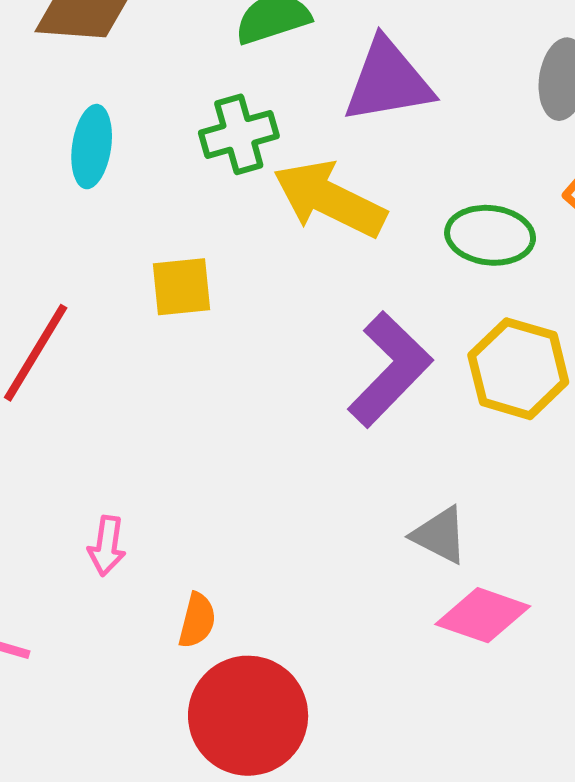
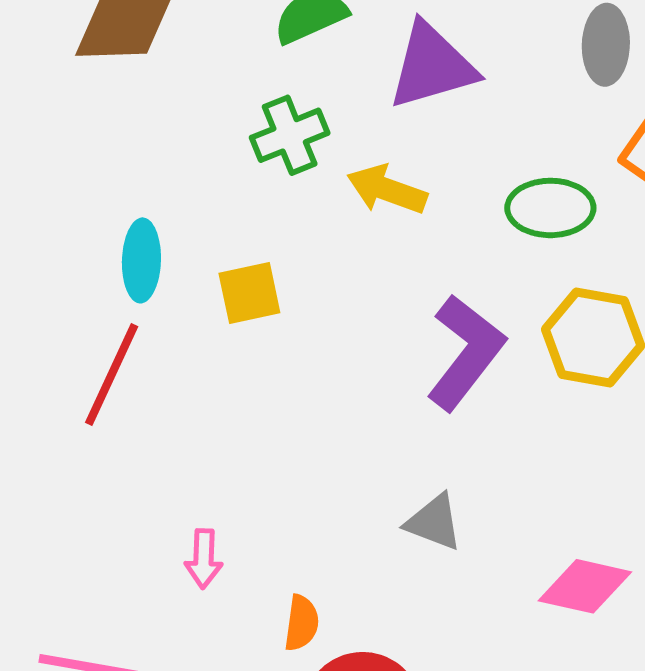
cyan ellipse: (92, 147) -> (141, 260), moved
yellow arrow: (330, 199) -> (387, 190), size x0.7
gray triangle: (440, 535) -> (434, 522), moved

